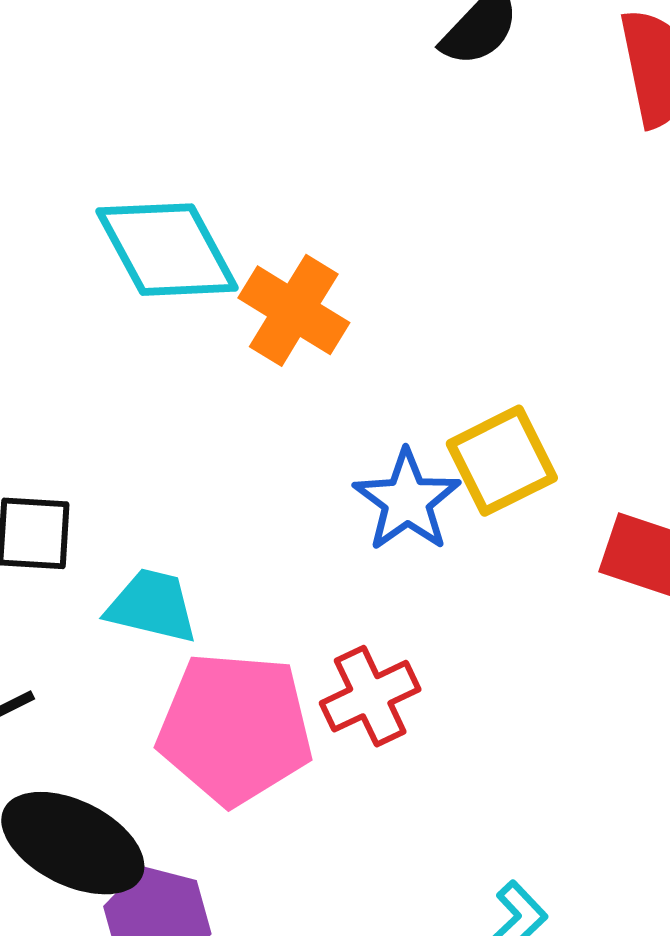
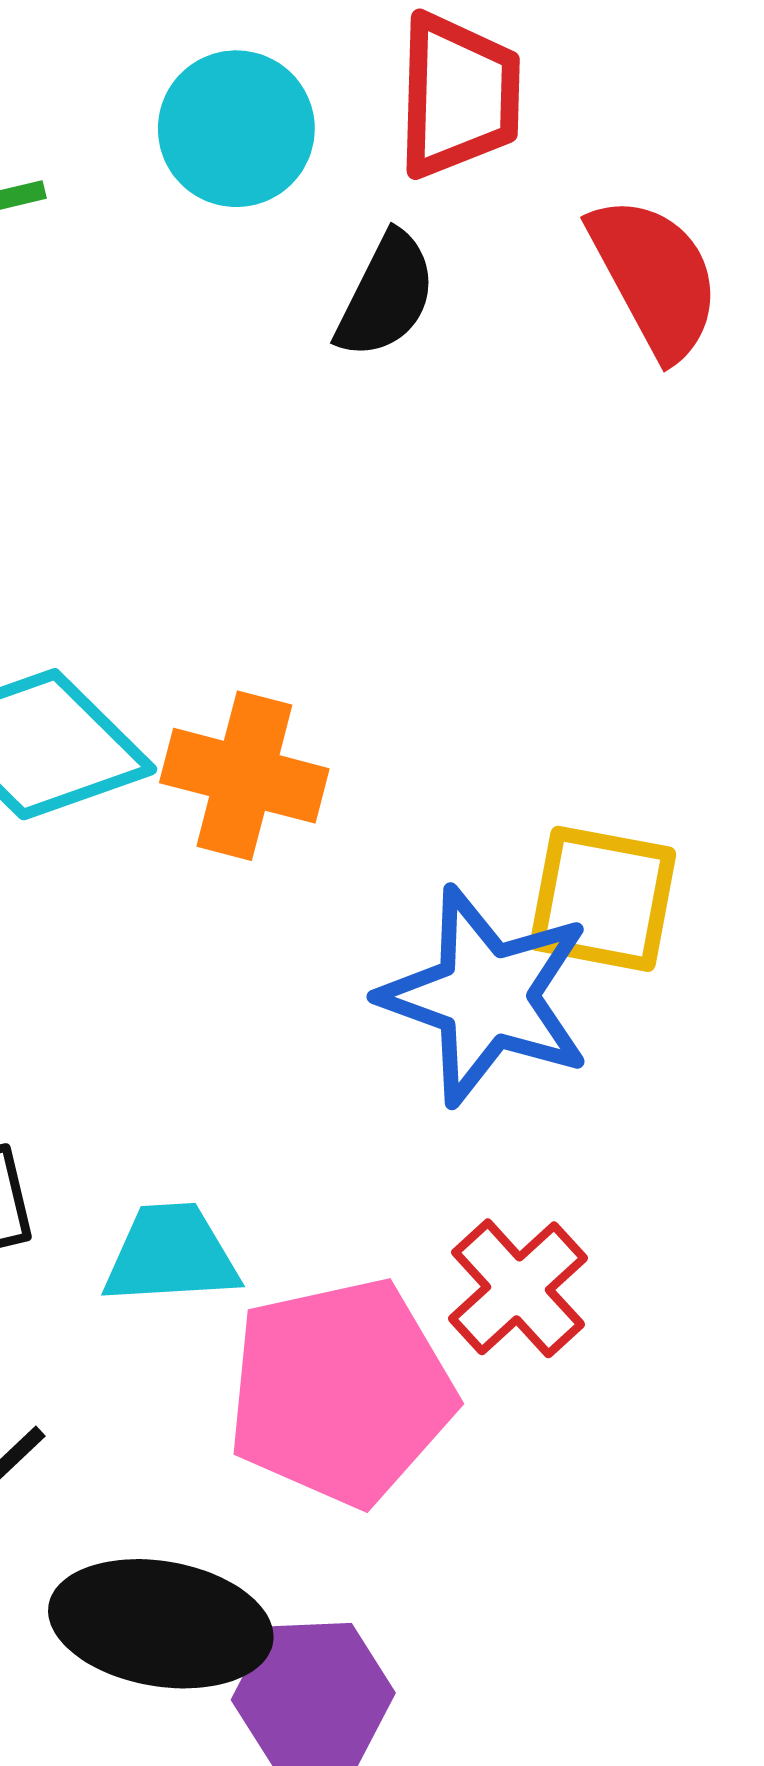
yellow square: (502, 461) -> (603, 899), turned -36
blue star: (407, 501) -> (486, 996), size x1.4

